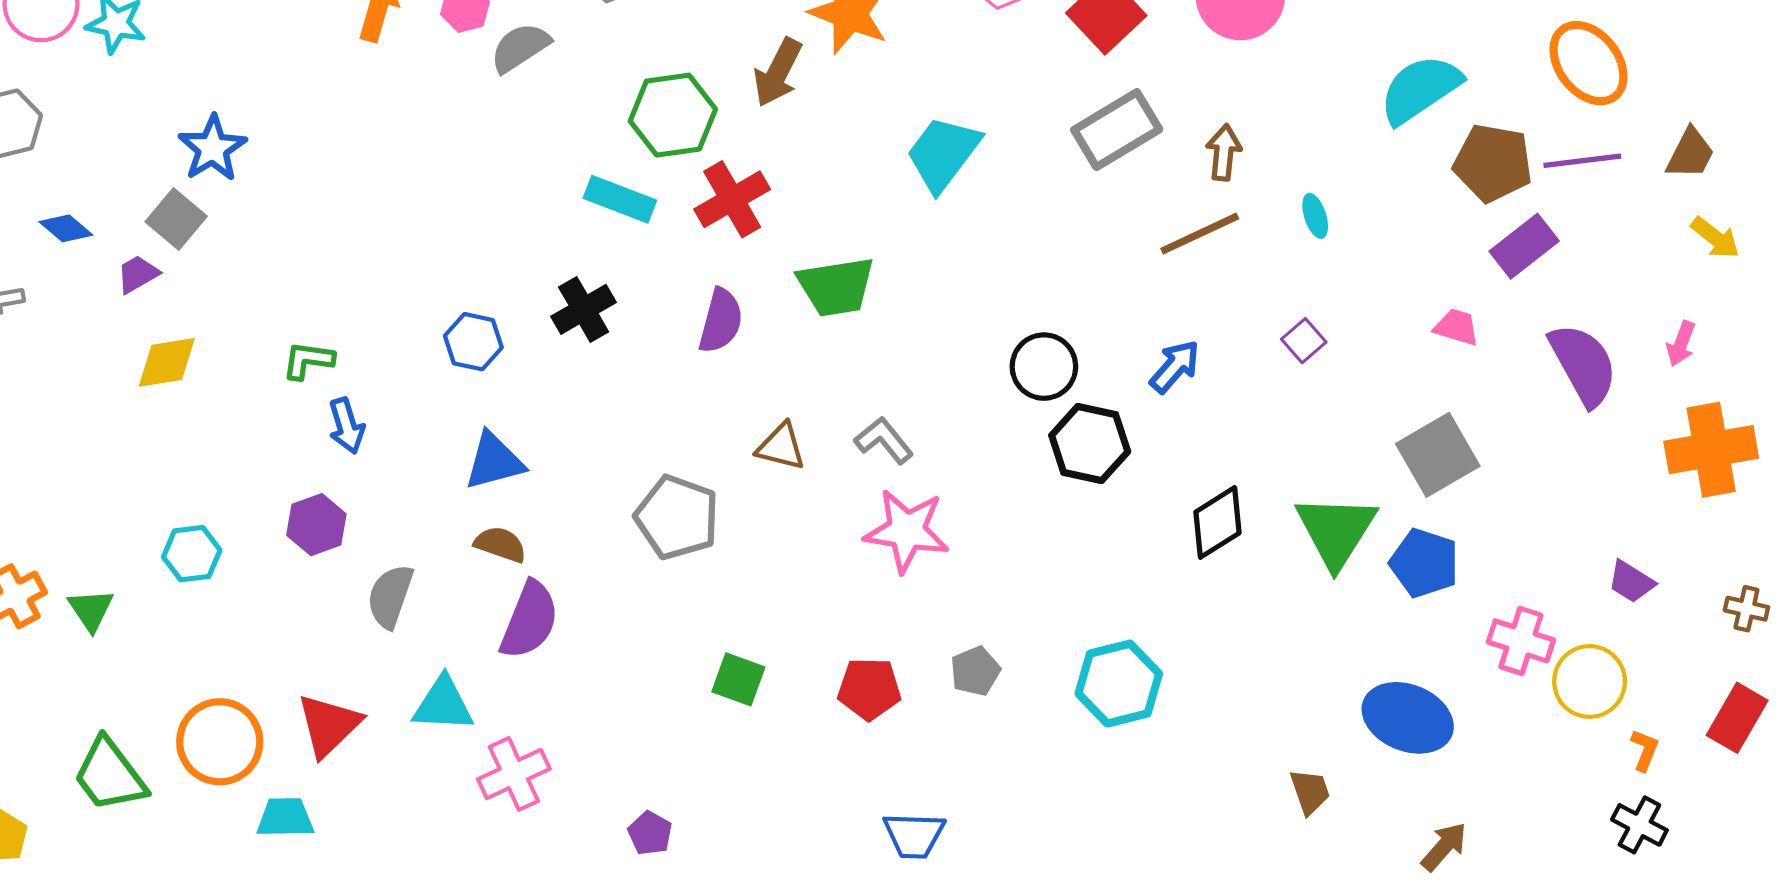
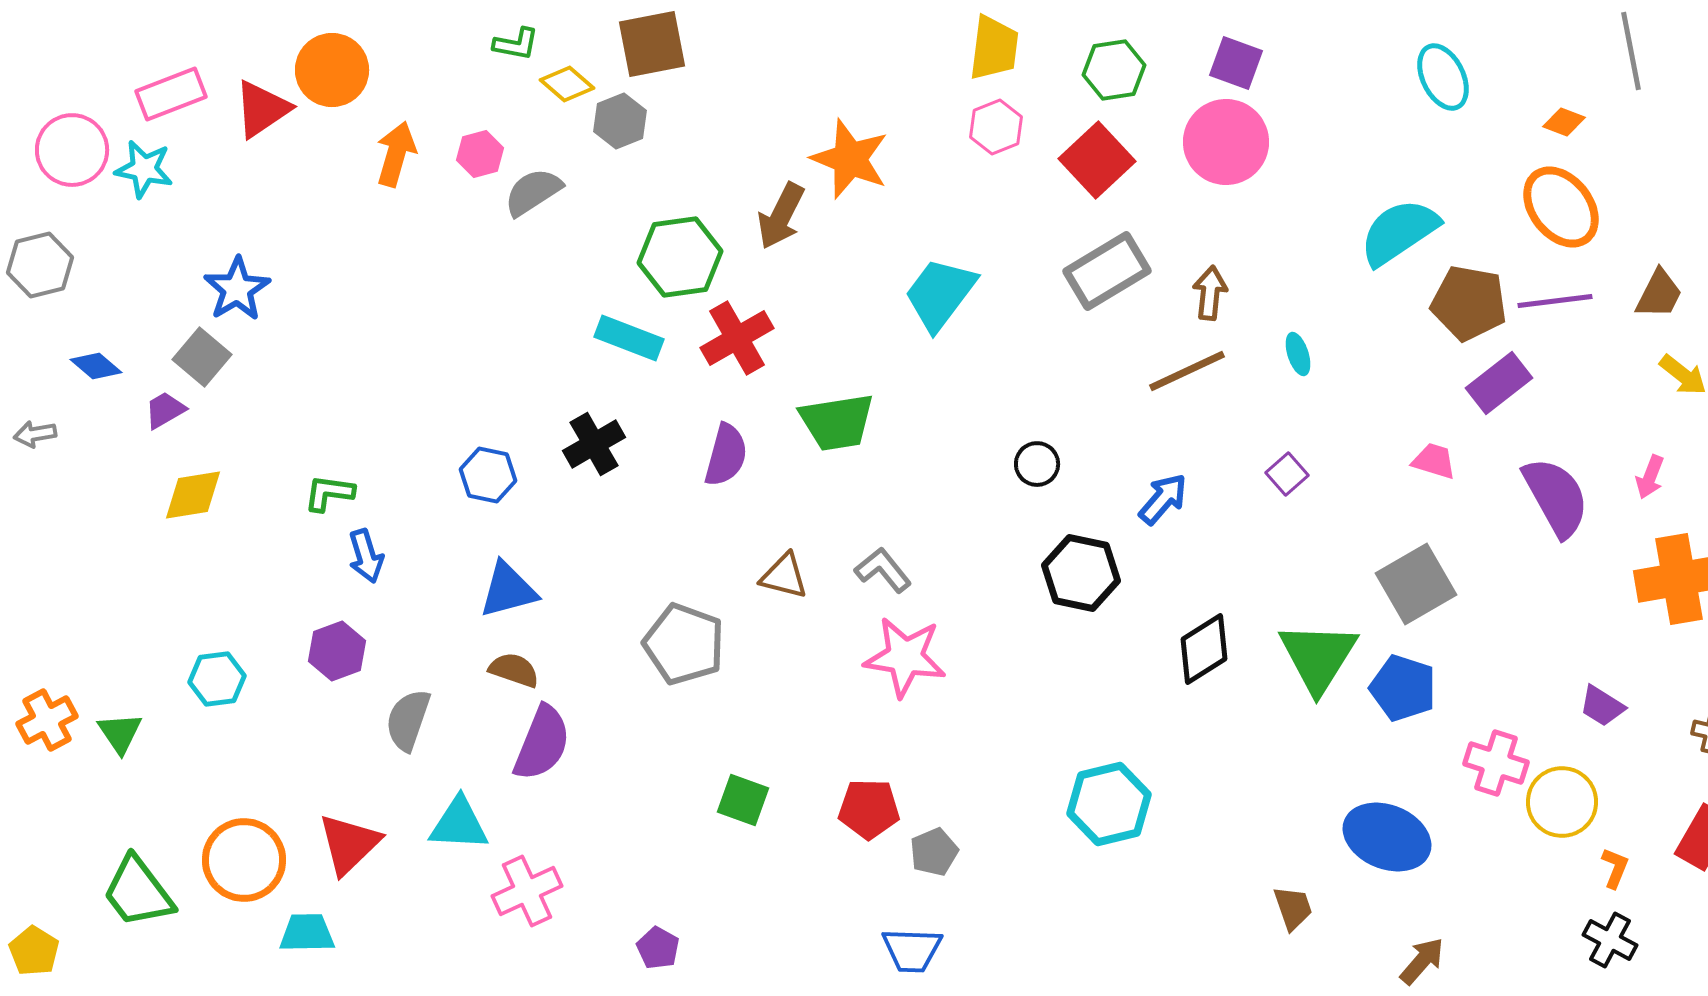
black circle: (1044, 367) -> (1037, 464), moved, size x0.7
gray pentagon: (975, 671) -> (934, 852), moved

